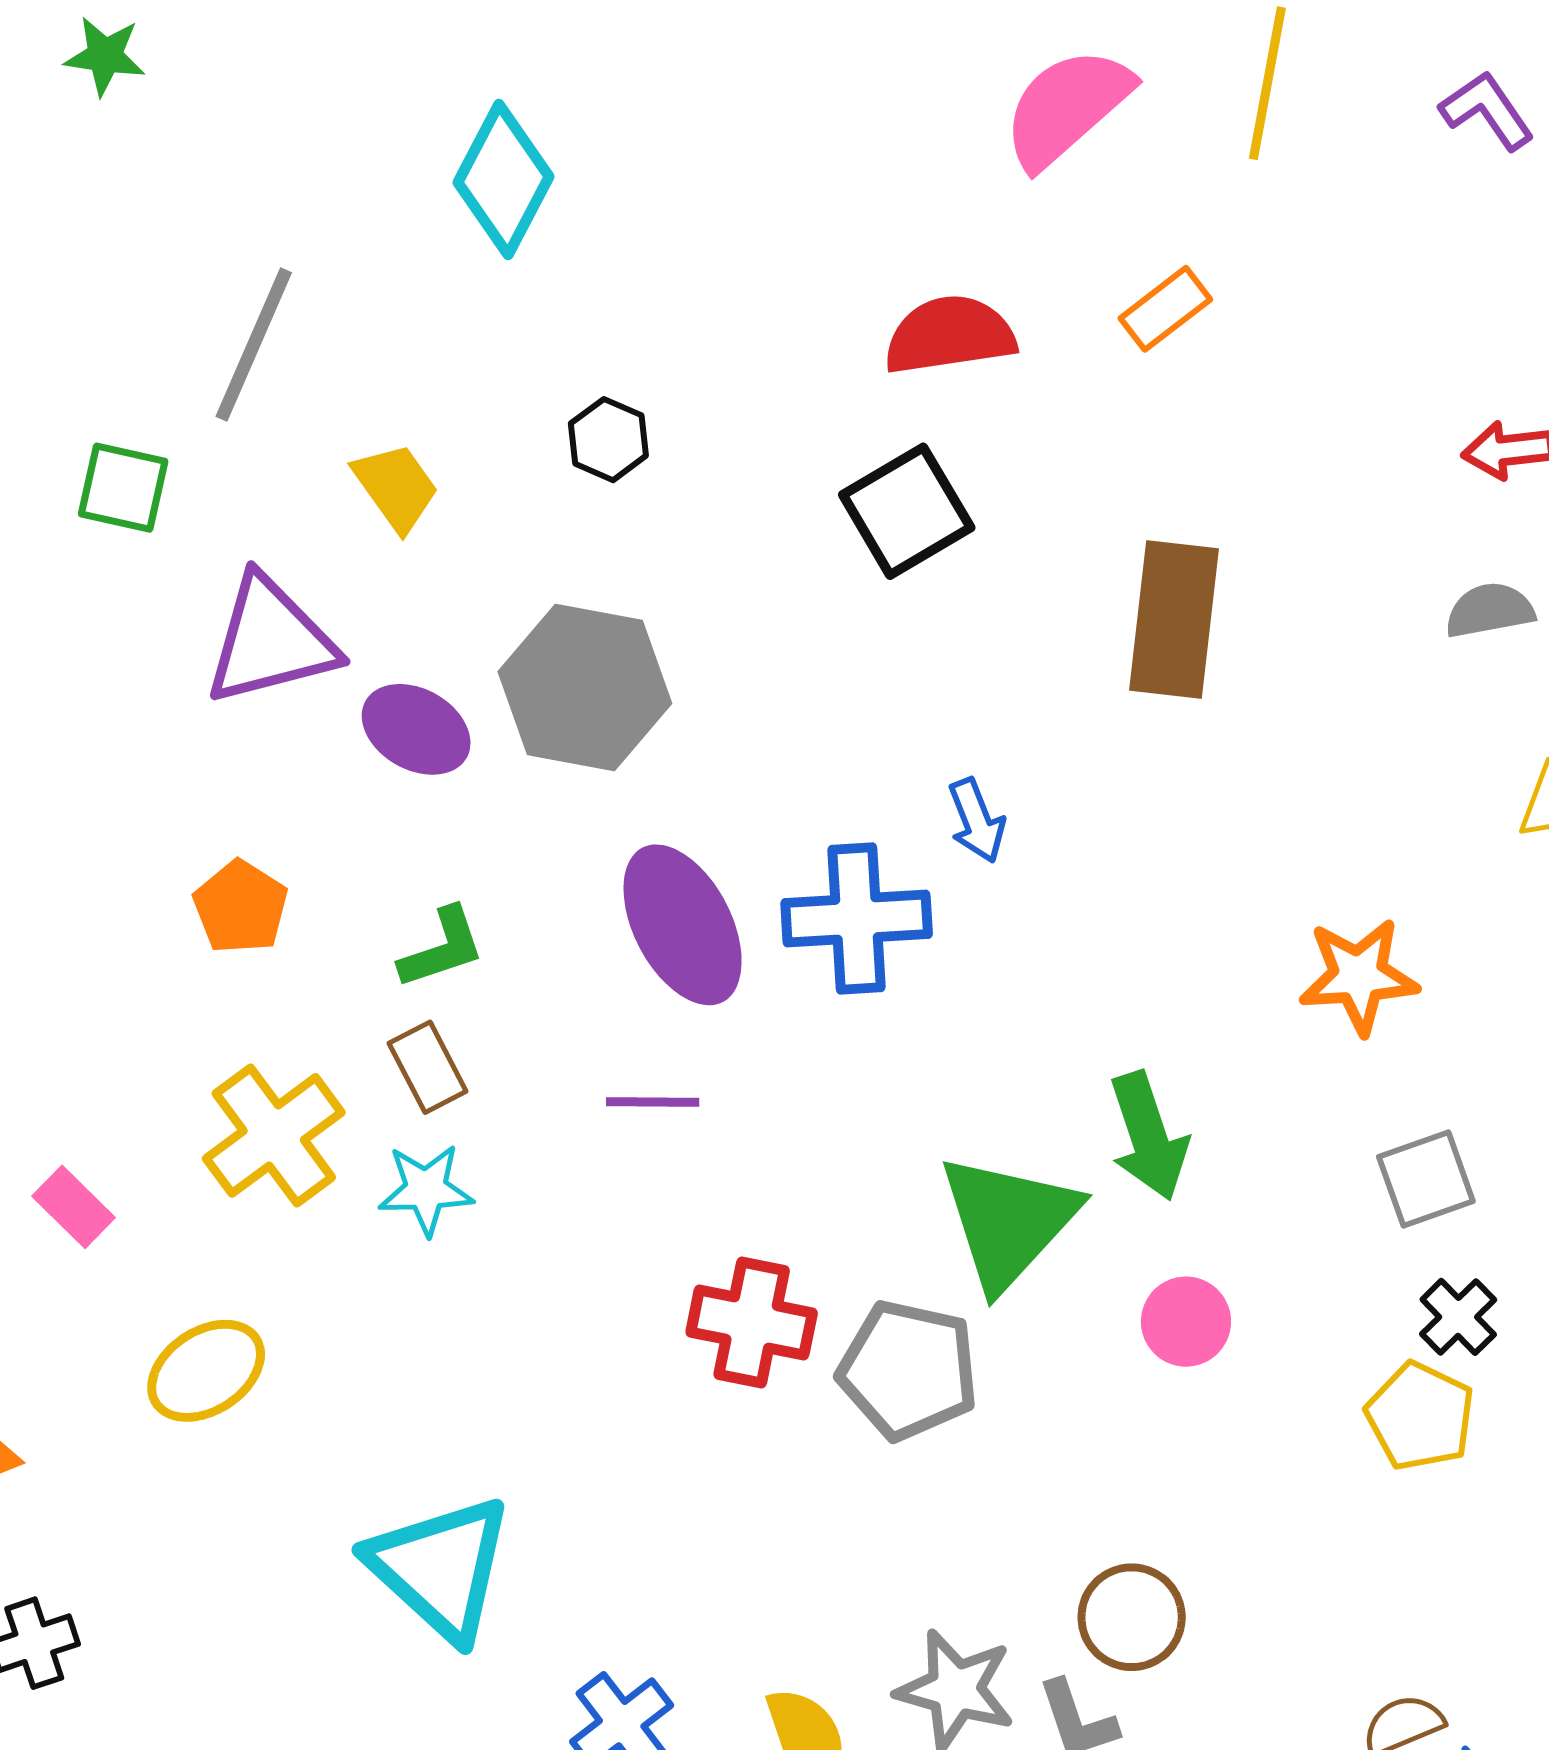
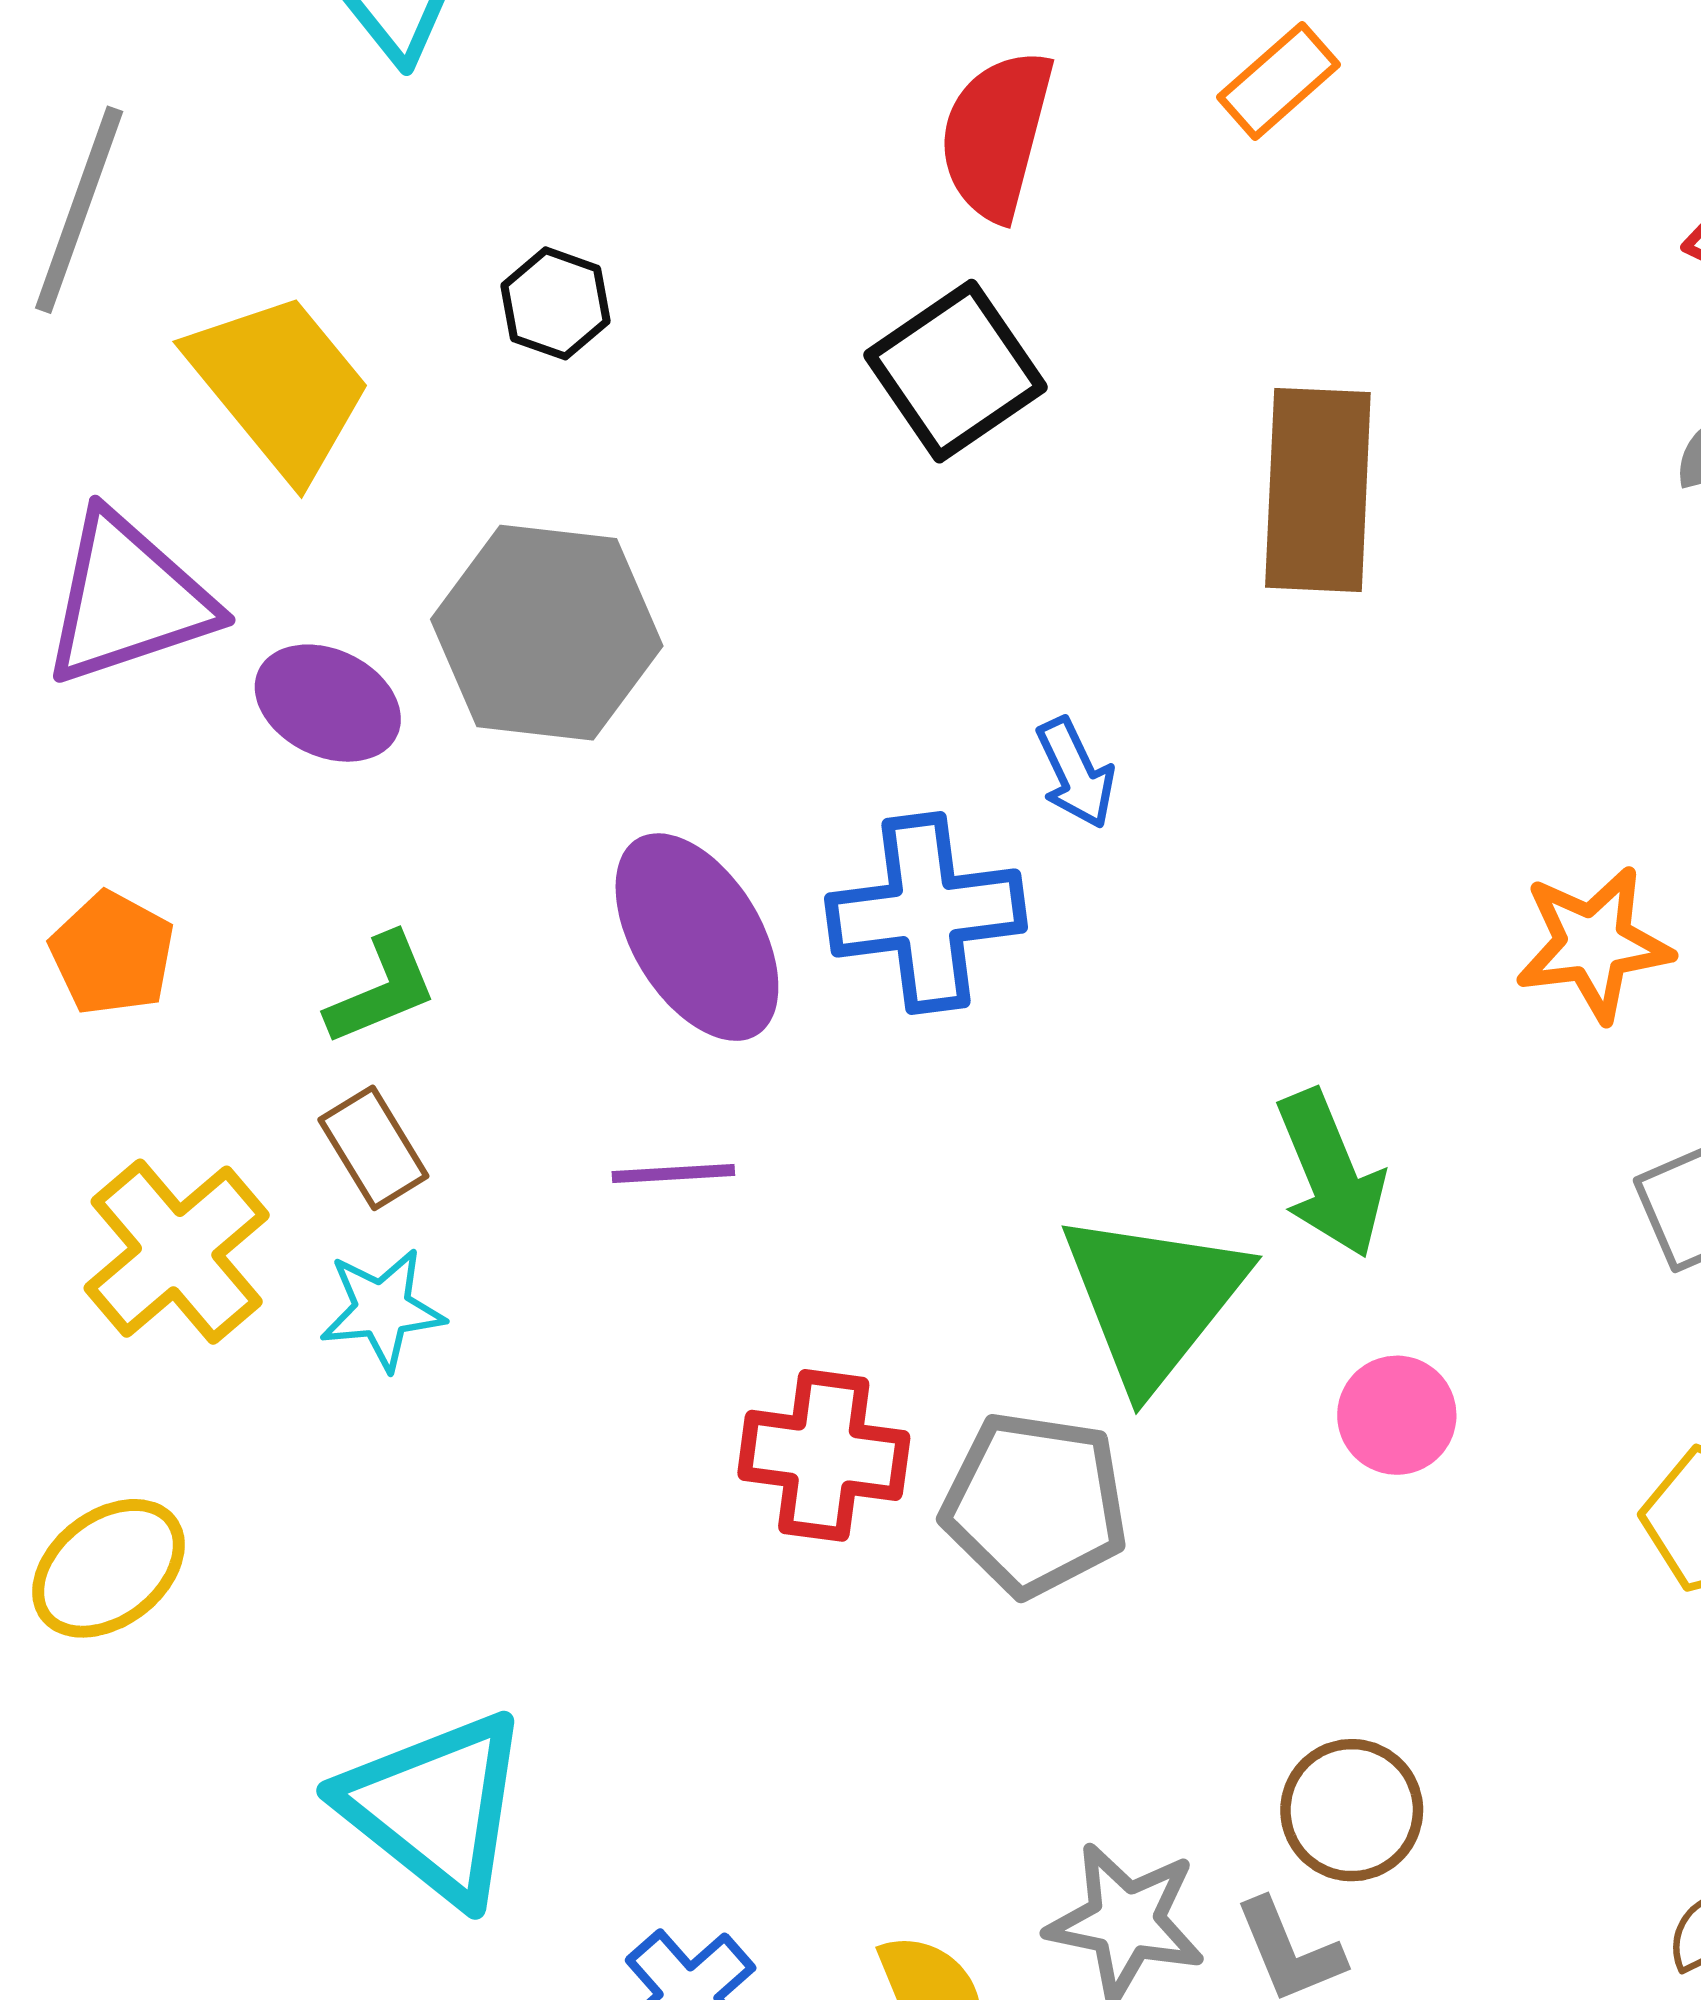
red semicircle: (950, 335) -> (996, 135), turned -63
yellow trapezoid: (396, 487) -> (280, 385), size x1.6

